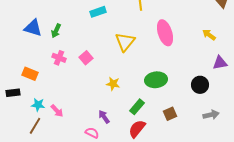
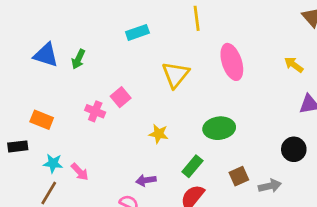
pink cross: (59, 58) -> (95, 111), moved
black circle: (200, 85) -> (294, 149), moved
gray arrow: (211, 115) -> (270, 186), moved
purple arrow: (104, 117) -> (146, 180), turned -64

